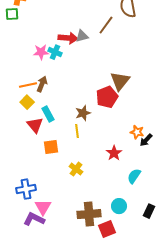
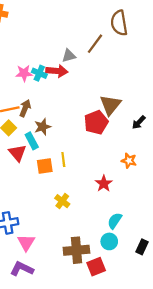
red arrow: (68, 38) -> (57, 71), moved
brown star: (83, 113) -> (43, 127), moved
black arrow: (146, 140) -> (139, 122), moved
orange square: (51, 147) -> (45, 166), moved
cyan semicircle: (134, 176) -> (115, 221), moved
purple L-shape: (34, 219) -> (22, 269), moved

